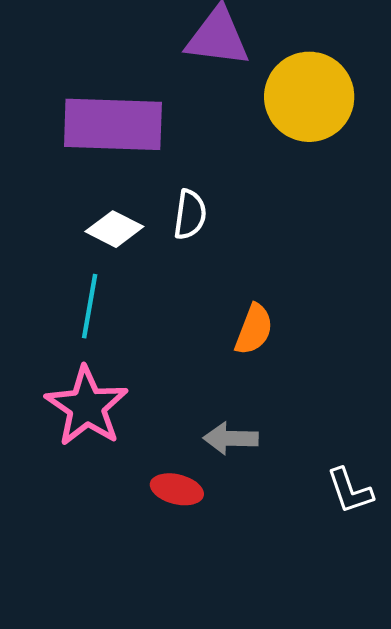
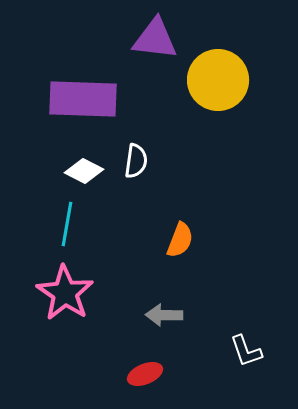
red ellipse: (177, 489) -> (145, 374), moved, turned -36

